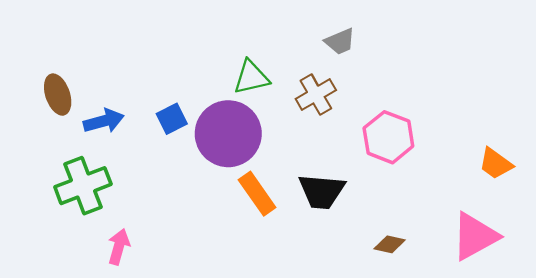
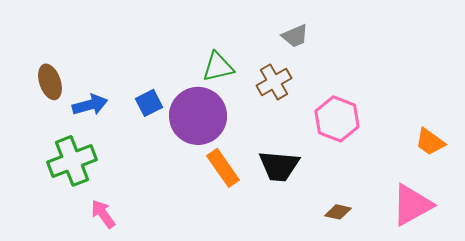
pink arrow: (119, 247) -> (103, 214), turned -52

